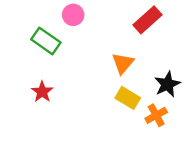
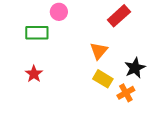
green rectangle: (46, 41) -> (37, 33), turned -35

